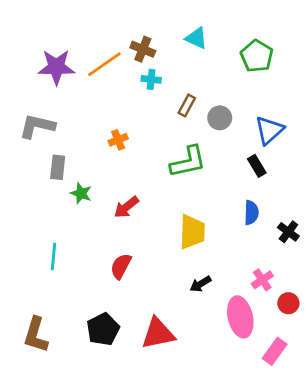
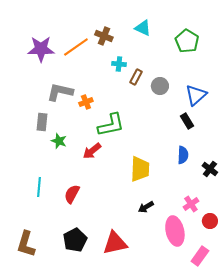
cyan cross: (151, 79) -> (119, 64), moved
gray L-shape: (37, 126) -> (60, 92), moved
green L-shape: (188, 162) -> (111, 125), moved
red semicircle: (121, 266) -> (72, 194), moved

